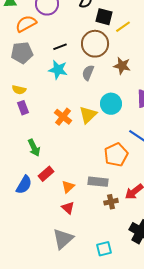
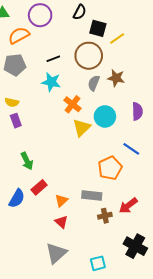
gray semicircle: (88, 73) -> (94, 83), moved
orange cross: (63, 117) -> (73, 104), moved

